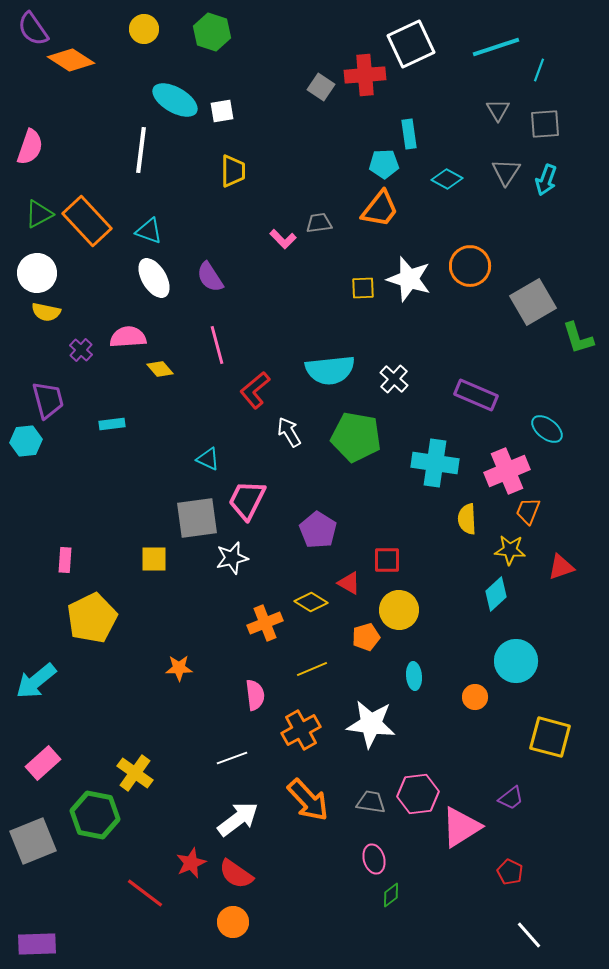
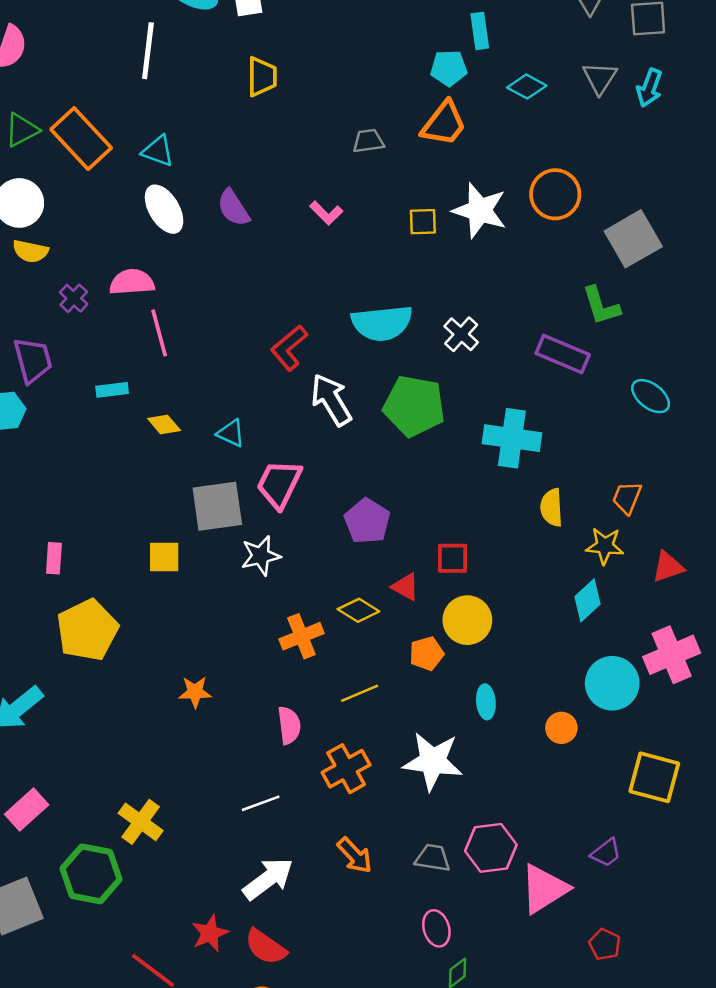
pink L-shape: (283, 239) -> (326, 213), moved
green L-shape: (578, 338) -> (601, 306), moved
pink line: (217, 345) -> (159, 333), moved
yellow diamond: (160, 369) -> (164, 425), moved
white arrow: (289, 432) -> (331, 400), size x1.4
pink cross: (507, 471) -> (672, 655), moved
orange arrow: (308, 800) -> (355, 855), size x0.7

